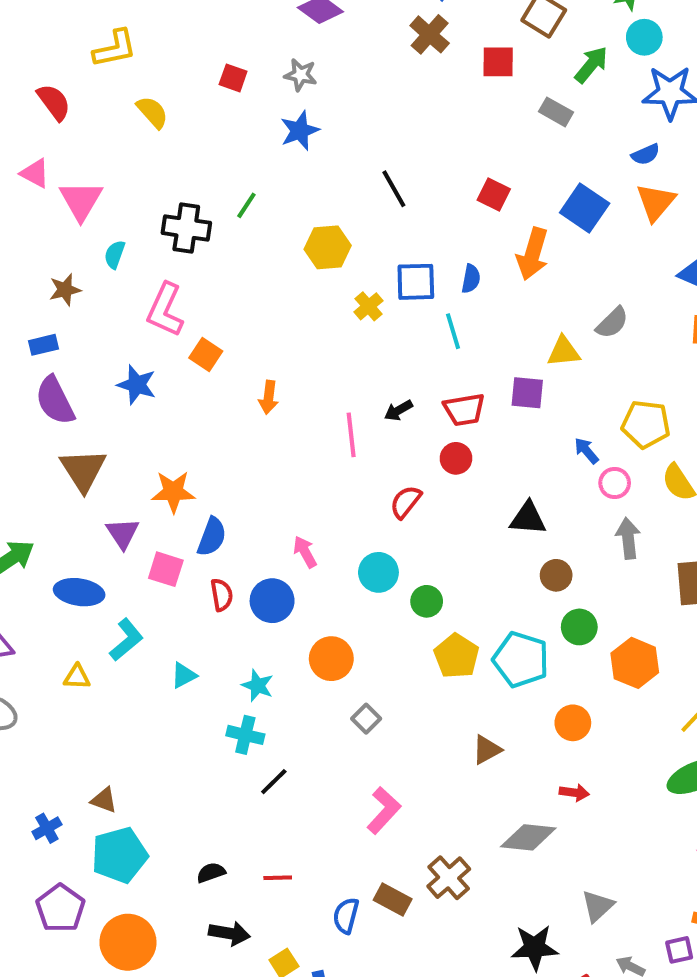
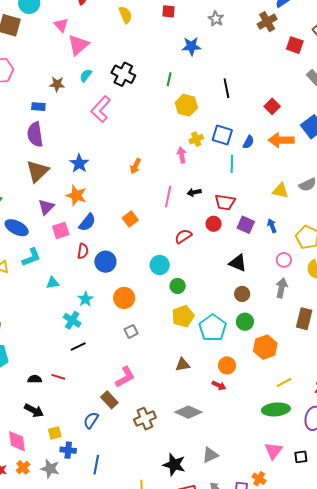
gray star: (301, 75) -> (216, 19), moved
red square: (233, 78) -> (168, 11), turned -32
green line: (246, 205) -> (169, 79), moved, turned -40
orange arrow: (533, 254) -> (281, 140), turned 55
orange square: (206, 354) -> (130, 219), moved
blue star: (137, 385) -> (79, 163), moved
purple square: (527, 393) -> (246, 225), moved
blue arrow: (587, 451) -> (272, 226), moved
pink arrow: (305, 552) -> (182, 155), moved
pink square: (166, 569) -> (61, 230), turned 36
red arrow: (574, 793) -> (219, 385), moved
red line: (278, 878) -> (58, 377), moved
brown rectangle: (393, 900) -> (109, 400), moved

